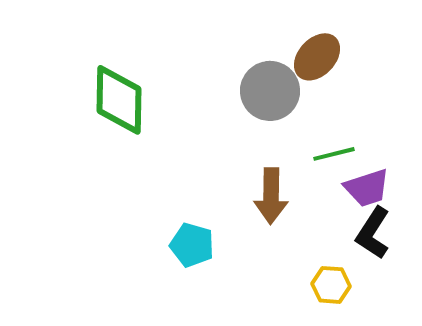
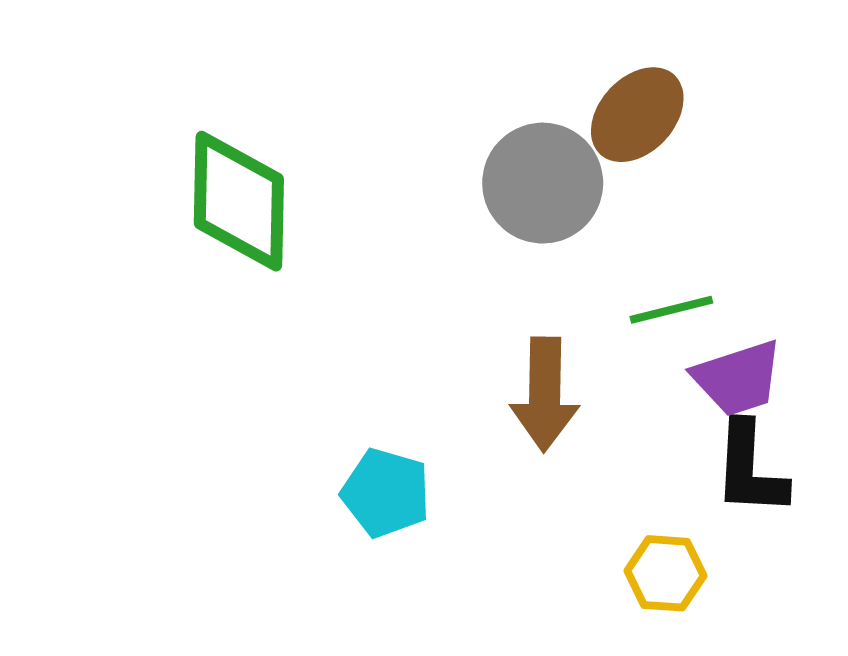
black L-shape: (373, 233) -> (750, 469), turned -30

